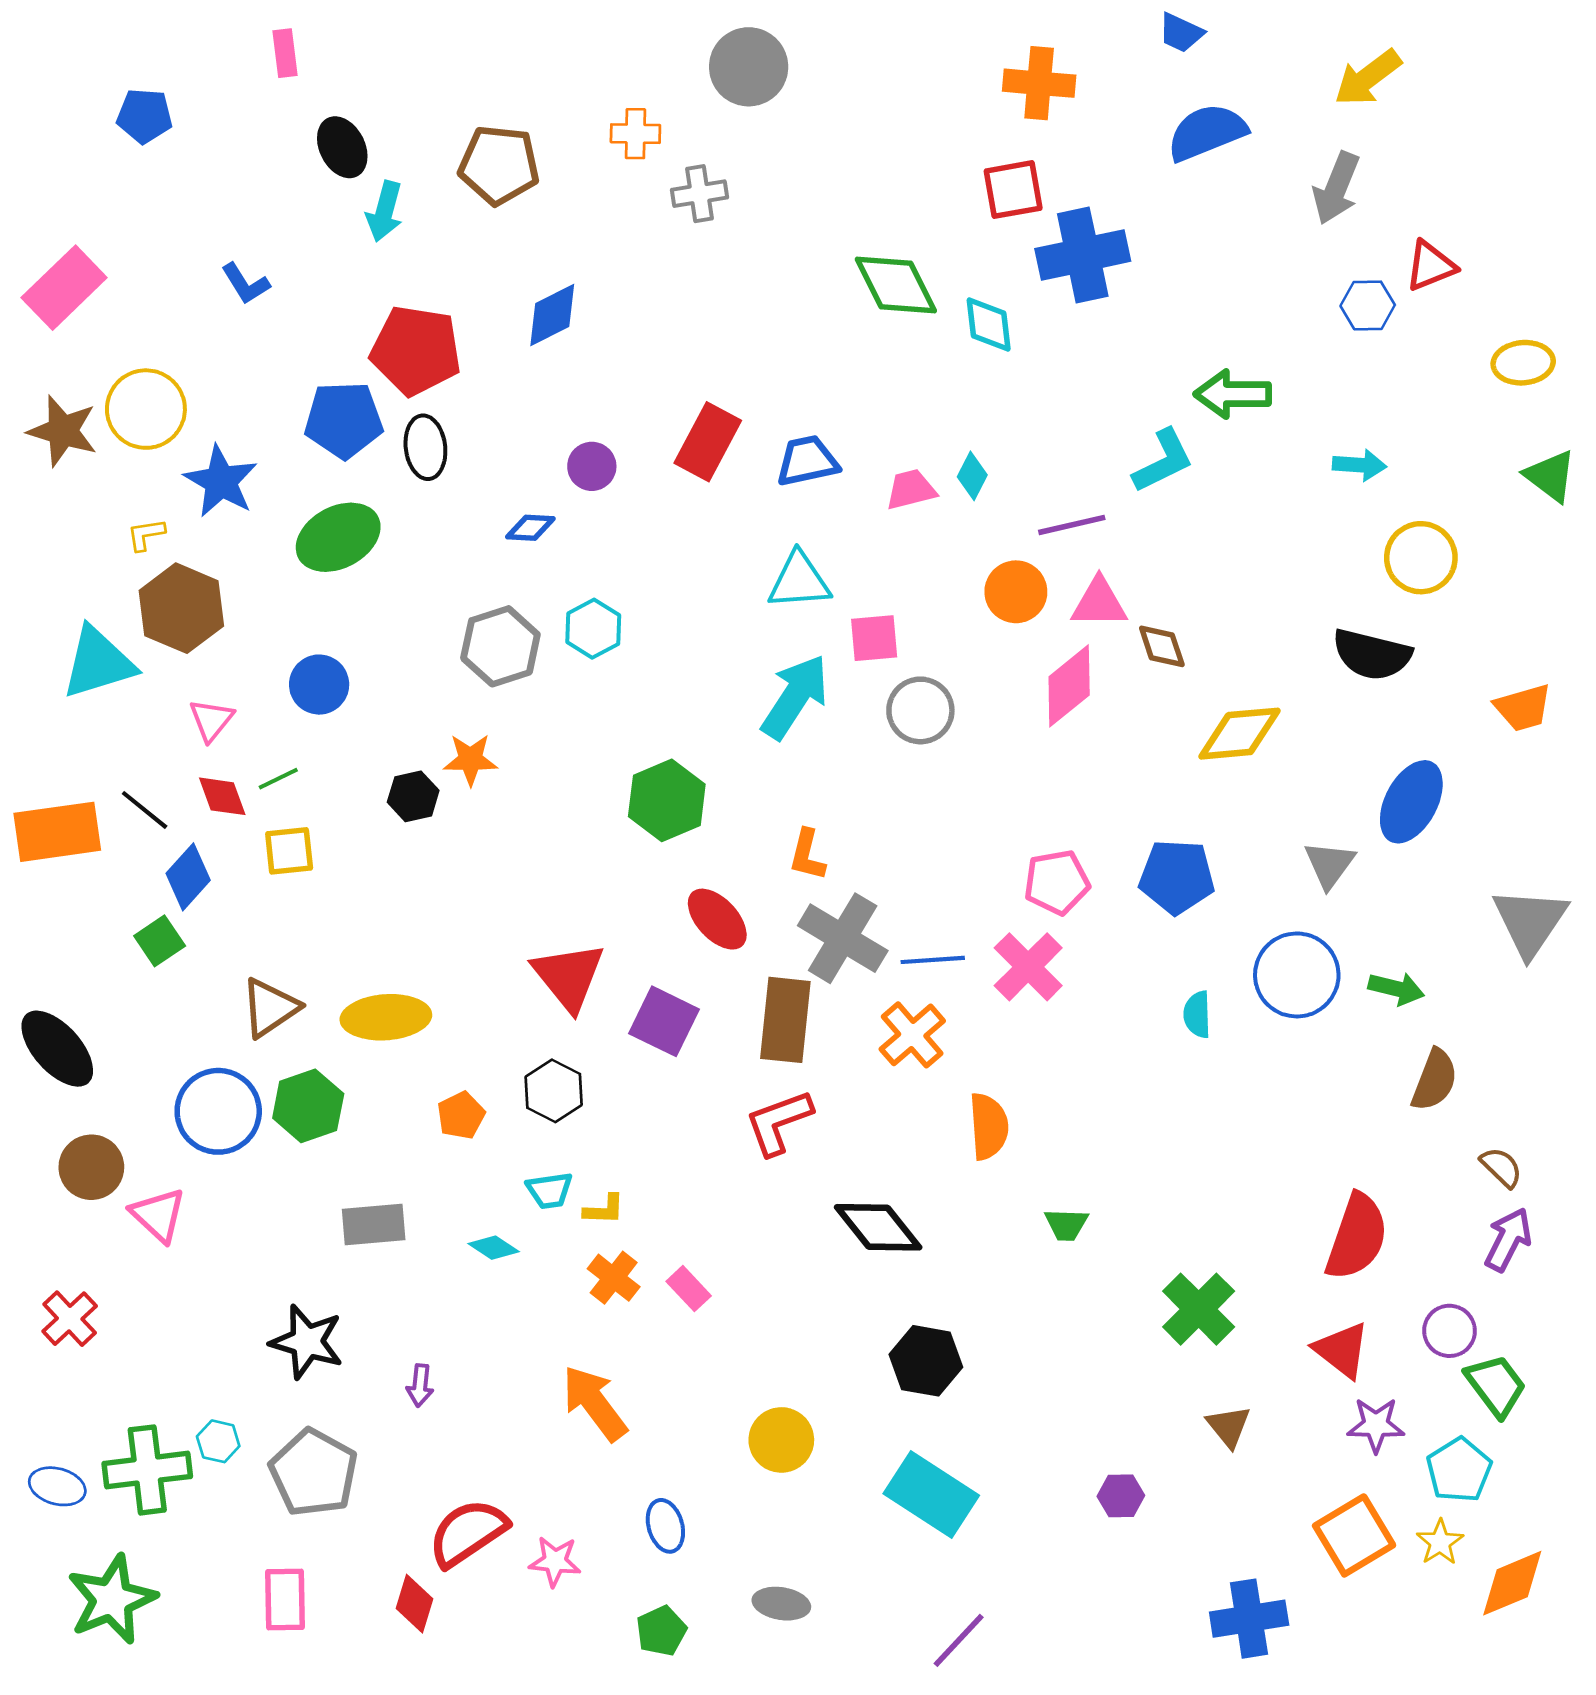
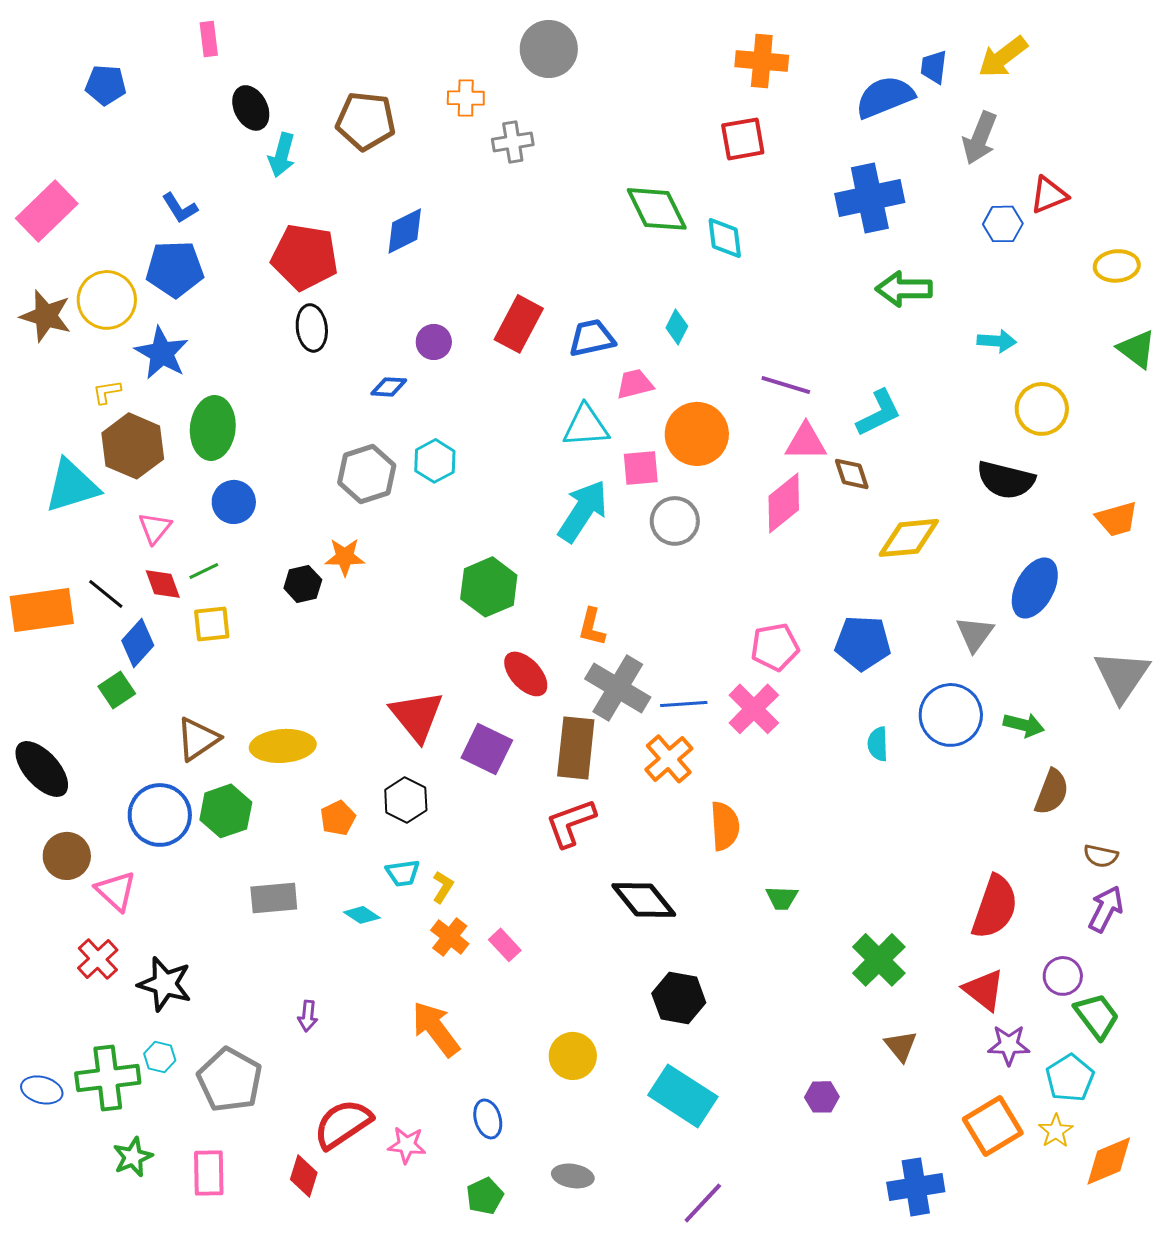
blue trapezoid: (1181, 33) -> (934, 67), moved, turned 72
blue cross: (1083, 255) -> (870, 198), moved
blue pentagon: (344, 420) -> (175, 269), moved
cyan L-shape: (1163, 461) -> (879, 413), moved
cyan diamond: (972, 476) -> (677, 327), moved
pink trapezoid: (911, 490) -> (635, 384), moved
purple line: (1072, 525) -> (786, 385), turned 30
green ellipse: (338, 537) -> (213, 428), moved, turned -56
orange circle: (1016, 592) -> (697, 434), moved, size x1.4
brown semicircle: (1501, 1167) -> (1101, 856), turned 148
yellow L-shape: (604, 1210) -> (443, 887), turned -60
red cross: (70, 1319) -> (98, 959), moved
black star: (307, 1342) -> (165, 984), moved
green star: (112, 1599) -> (133, 1157), moved, size x0.6

